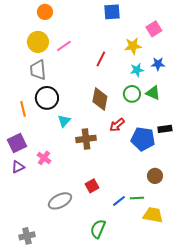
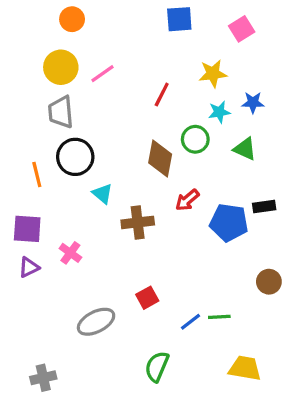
pink square: (154, 29) -> (242, 29), moved
green circle: (132, 94) -> (195, 139), moved
cyan triangle: (64, 121) -> (102, 194), turned -32
purple square: (17, 143) -> (27, 229), turned 30
brown circle: (155, 176) -> (269, 282), moved
yellow trapezoid: (153, 215) -> (245, 368), moved

